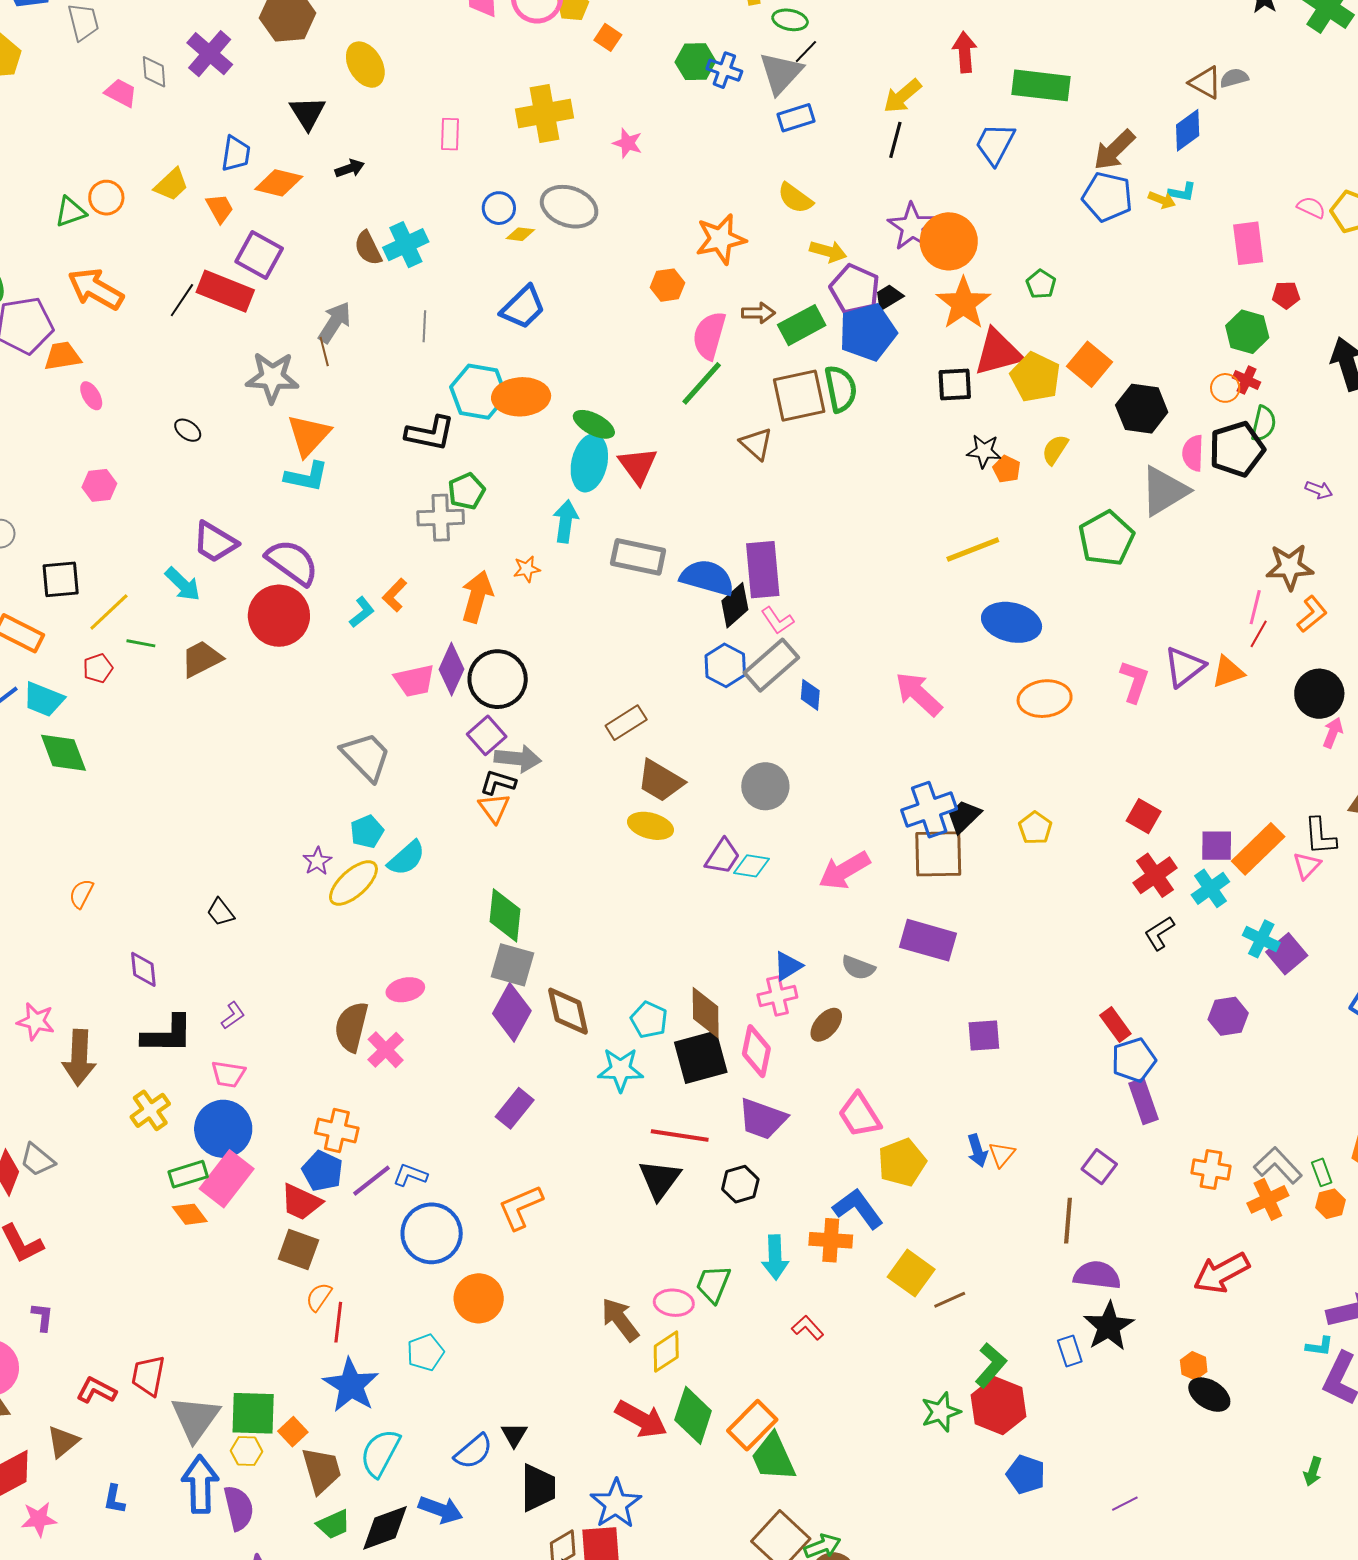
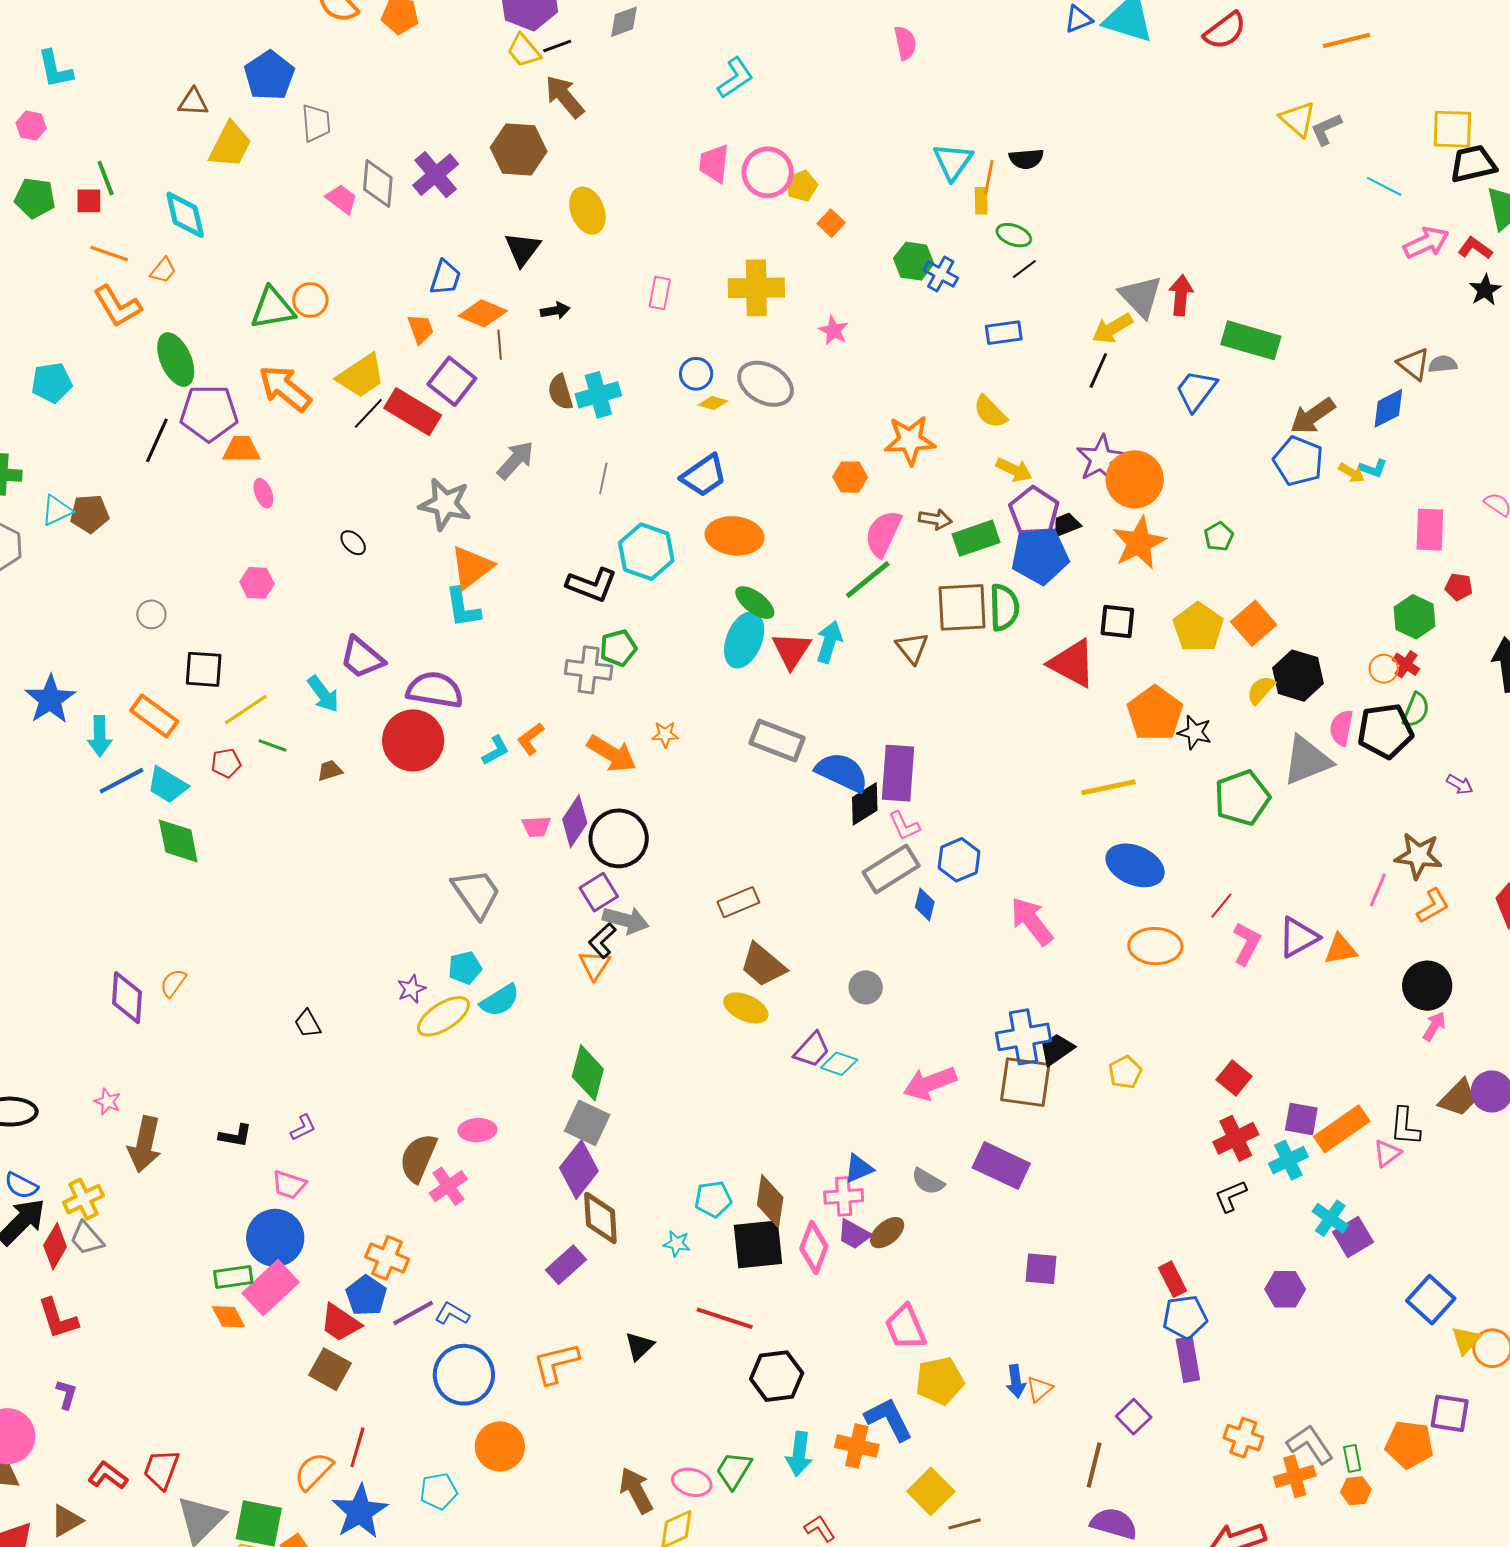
gray diamond: (154, 72) -> (378, 184), size x1.4
gray triangle: (781, 73) -> (1141, 296), moved, turned -36
yellow trapezoid: (171, 185) -> (361, 376), moved, size x1.4
green triangle: (70, 212) -> (273, 308), size x1.4
brown line: (324, 351) -> (500, 345), moved
red triangle: (998, 352) -> (1072, 663), moved, turned 34
orange ellipse: (521, 397) -> (735, 536), moved
yellow semicircle: (1055, 450) -> (1261, 690), moved
black star: (984, 451) -> (1195, 732), moved
orange pentagon: (1007, 469) -> (1155, 713), size x2.0
cyan L-shape: (306, 477) -> (463, 608), turned 60
cyan arrow: (566, 521) -> (829, 642), moved
purple semicircle: (292, 562) -> (435, 690), turned -36
orange arrow: (477, 597) -> (612, 754), turned 96
red line: (1259, 634) -> (1221, 906), moved
brown trapezoid: (202, 659) -> (330, 771), size x0.6
blue hexagon: (725, 665) -> (959, 860), moved
pink trapezoid: (414, 681) -> (536, 826), size x0.7
black L-shape: (498, 782) -> (602, 941), turned -69
gray circle: (765, 786) -> (866, 987), size x0.7
purple diamond: (143, 969) -> (127, 998), moved, size x1.4
brown diamond: (568, 1011) -> (600, 1218), moved
cyan pentagon: (649, 1020) -> (713, 1199), turned 30
pink star: (36, 1021) -> (108, 1102), size x0.7
black L-shape: (167, 1034) -> (235, 1136), size x0.6
cyan star: (620, 1070) -> (677, 1244), size x0.6
yellow cross: (150, 1110) -> (83, 1199), moved
purple trapezoid: (763, 1119) -> (854, 1234), moved, size x0.7
black triangle: (660, 1179) -> (639, 1346), moved, size x0.7
black hexagon: (740, 1184) -> (777, 1376), size x1.4
orange semicircle: (319, 1297) -> (314, 1471), moved, size x1.4

